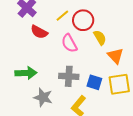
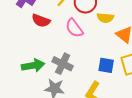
yellow semicircle: (100, 38) -> (105, 18), turned 133
gray cross: (69, 76) -> (63, 64), moved, turned 30

